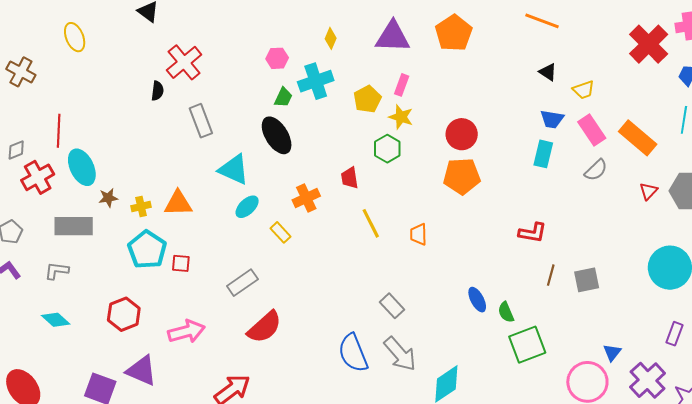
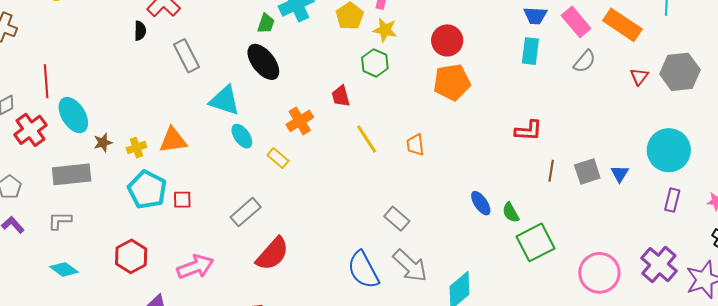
cyan ellipse: (247, 207) -> (242, 136), turned -75
purple rectangle: (675, 334) -> (672, 200), moved
blue triangle: (612, 352) -> (620, 174), moved

